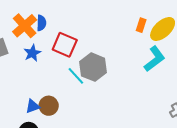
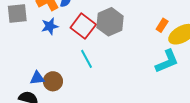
gray hexagon: (93, 67) -> (110, 22), moved

